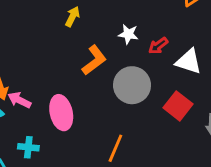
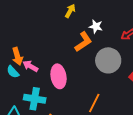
white star: (128, 34) -> (96, 26), moved
cyan cross: (28, 147) -> (35, 99), size x1.5

